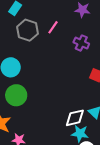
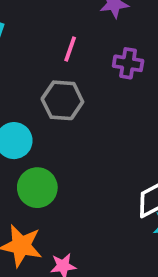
gray hexagon: (27, 30) -> (62, 100), moved

